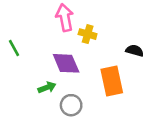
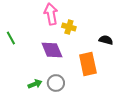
green arrow: (47, 87) -> (35, 84), moved

